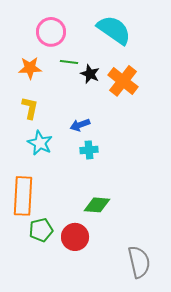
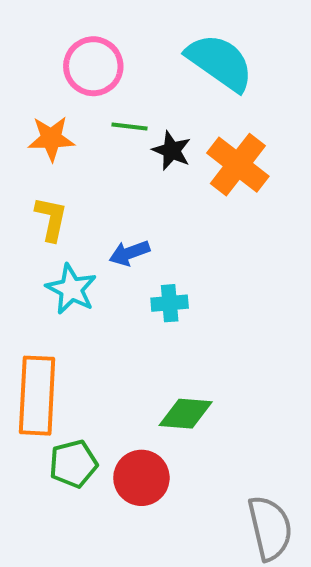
blue arrow: (80, 125) -> (129, 253), moved

